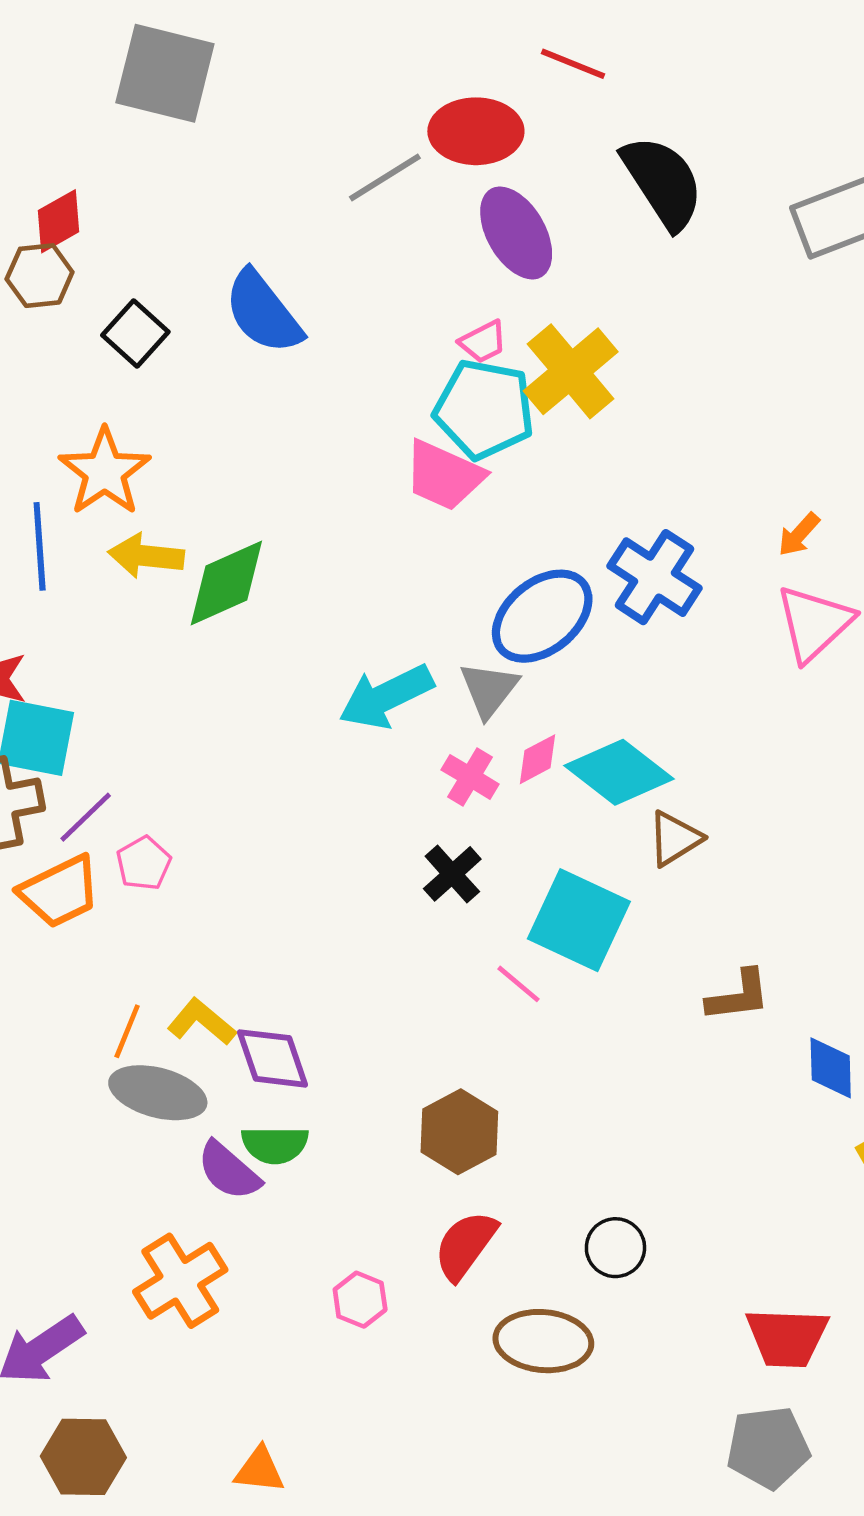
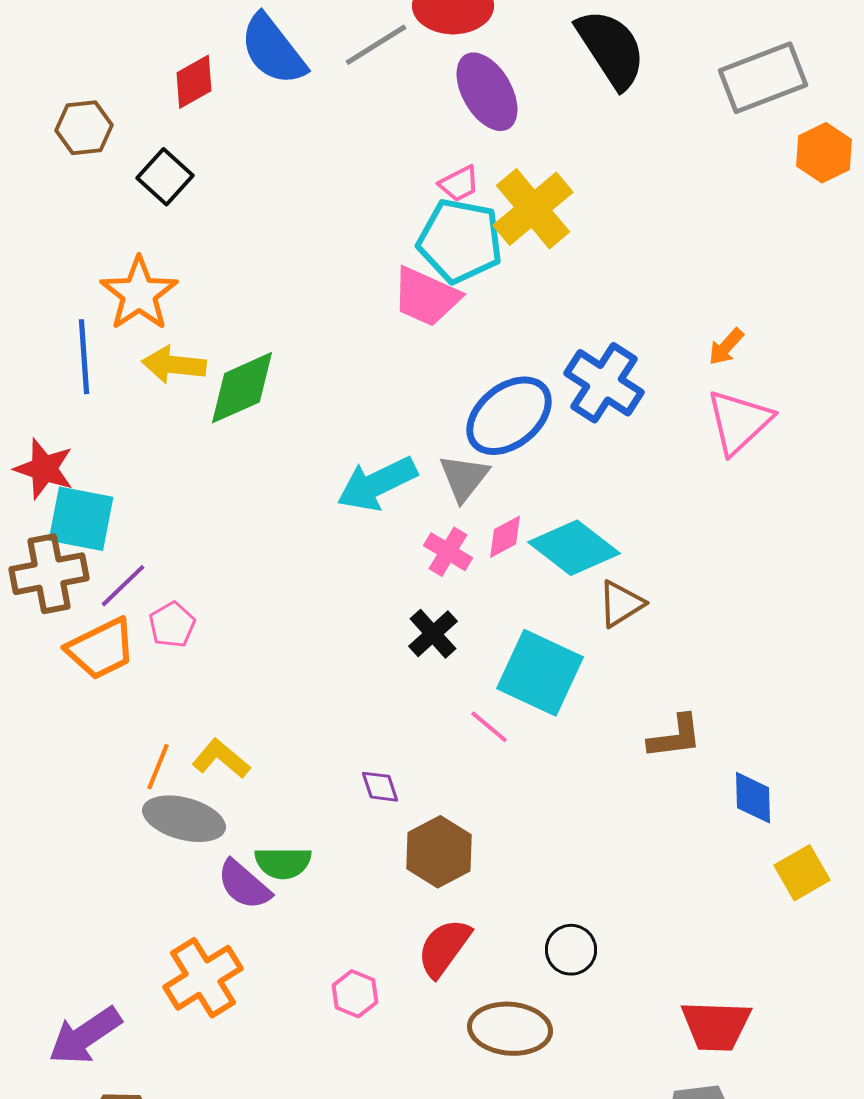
red diamond: (58, 221) -> (194, 82), moved
blue semicircle: (263, 312) -> (273, 50), moved
purple diamond: (273, 1058) -> (380, 787), moved, size x0.6

